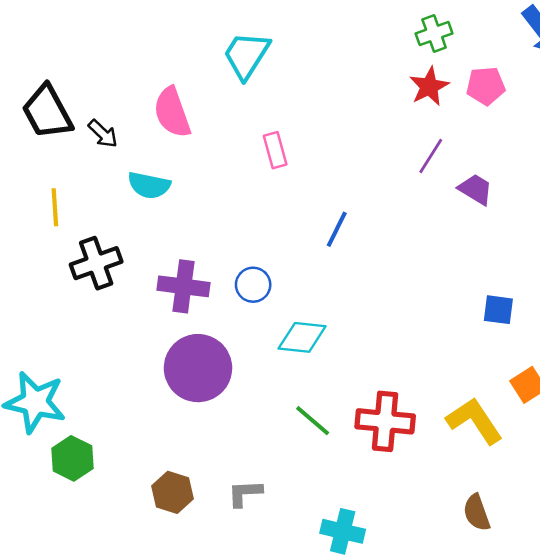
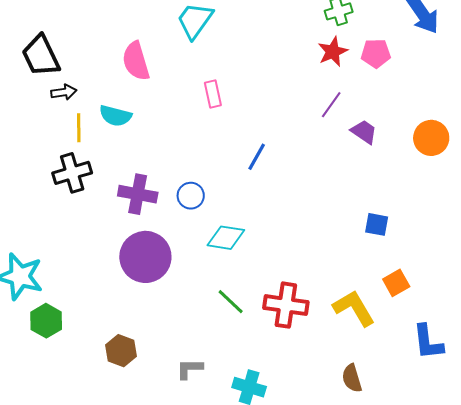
black arrow: (103, 134) -> (64, 92), moved, turned -55
yellow line: (55, 207) -> (79, 128), moved
gray L-shape: (245, 493) -> (190, 369), moved

